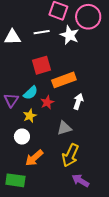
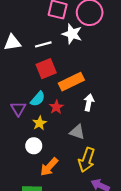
white line: (42, 32) -> (43, 44), moved
gray triangle: (64, 128) -> (77, 132), turned 42

